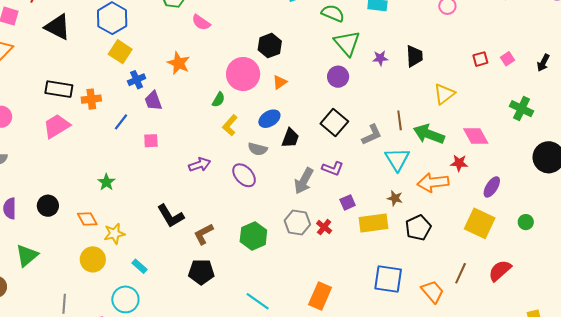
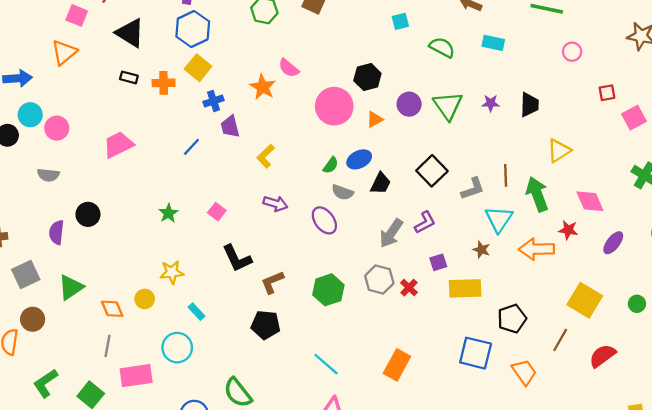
pink semicircle: (201, 22) -> (289, 68), moved
green triangle: (347, 43) -> (448, 106), moved
red square: (480, 59) -> (607, 93), moved
pink square: (507, 59) -> (634, 118), size x1.5
purple circle: (338, 77) -> (409, 104), moved
black rectangle: (59, 89) -> (129, 77), moved, size x0.6
orange cross: (91, 99) -> (164, 83), moved
green semicircle: (218, 100) -> (331, 165), moved
yellow L-shape: (230, 125) -> (266, 156), moved
green arrow: (429, 134) -> (537, 194), turned 44
pink square: (151, 141) -> (217, 212), moved, turned 35
purple arrow: (200, 165) -> (275, 204), turned 30
purple L-shape: (333, 168) -> (425, 222), turned -55
purple ellipse: (492, 187) -> (613, 243), moved
brown star: (395, 198) -> (481, 250), moved
black circle: (48, 206) -> (88, 214), moved
orange diamond: (87, 219) -> (112, 309), moved
black pentagon: (418, 228) -> (512, 319), moved
yellow circle: (93, 259) -> (145, 299), size x0.7
brown line: (461, 273) -> (560, 340), moved

